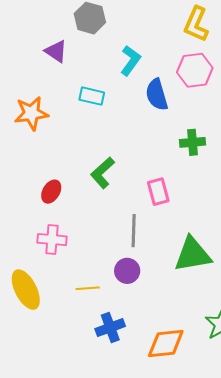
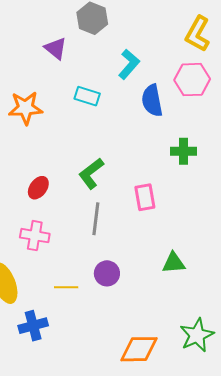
gray line: (134, 231) -> (96, 219), moved
green triangle: (193, 254) -> (174, 263), size x0.6
blue cross: (110, 327) -> (33, 326), moved

